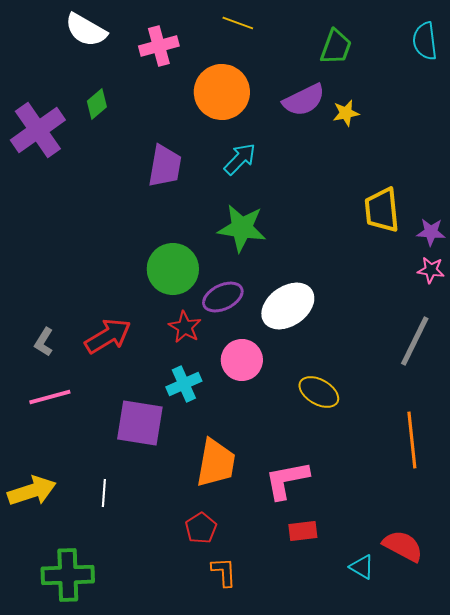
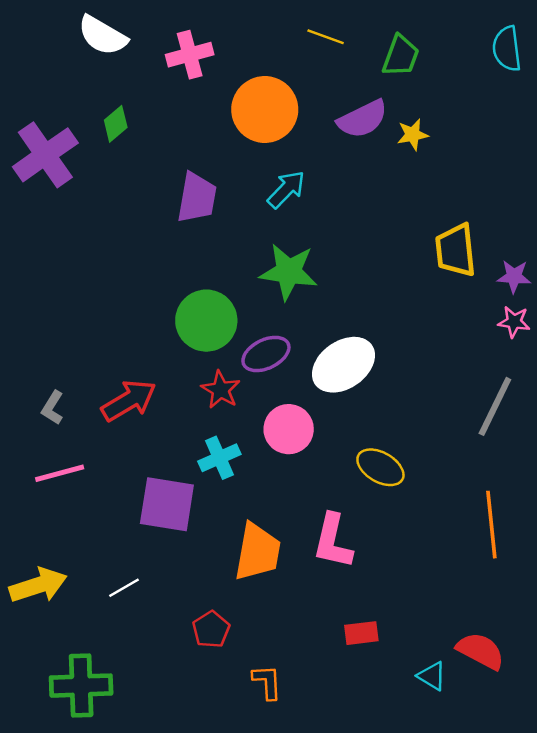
yellow line: (238, 23) -> (326, 37), moved
pink L-shape: (287, 480) -> (333, 541), moved, turned -66
white line: (104, 493) -> (124, 588), turned 56
red pentagon: (201, 528) -> (211, 629), moved

